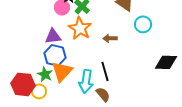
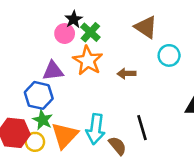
blue hexagon: (55, 55) -> (39, 95), moved
orange triangle: (62, 71) -> (65, 135), moved
black line: (105, 71) -> (142, 128), moved

